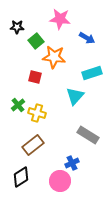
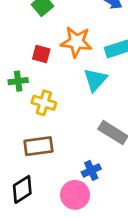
orange star: (54, 57) -> (76, 42), moved
green cross: (18, 105) -> (18, 81), moved, turned 32
brown rectangle: (33, 145) -> (38, 146), turned 30

